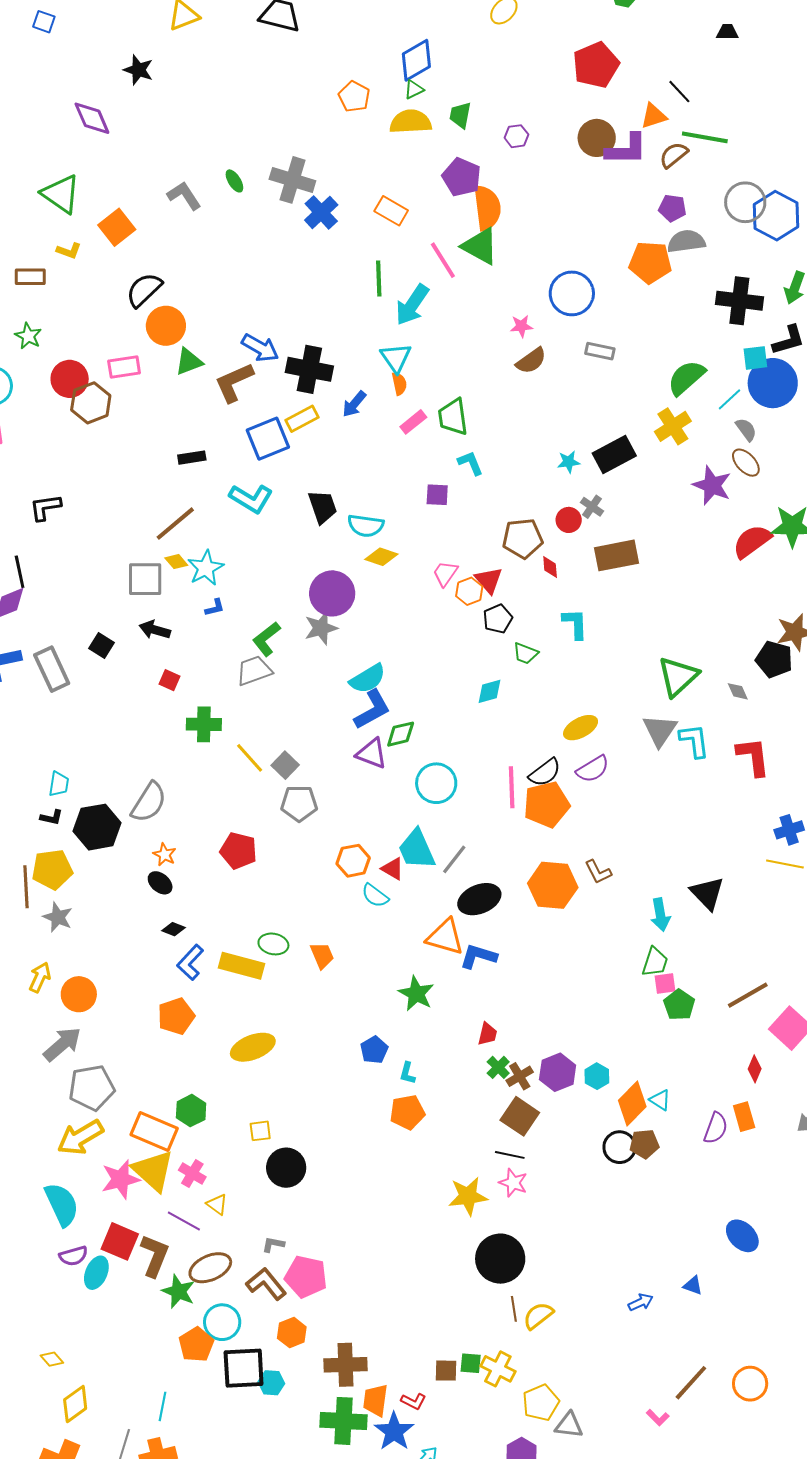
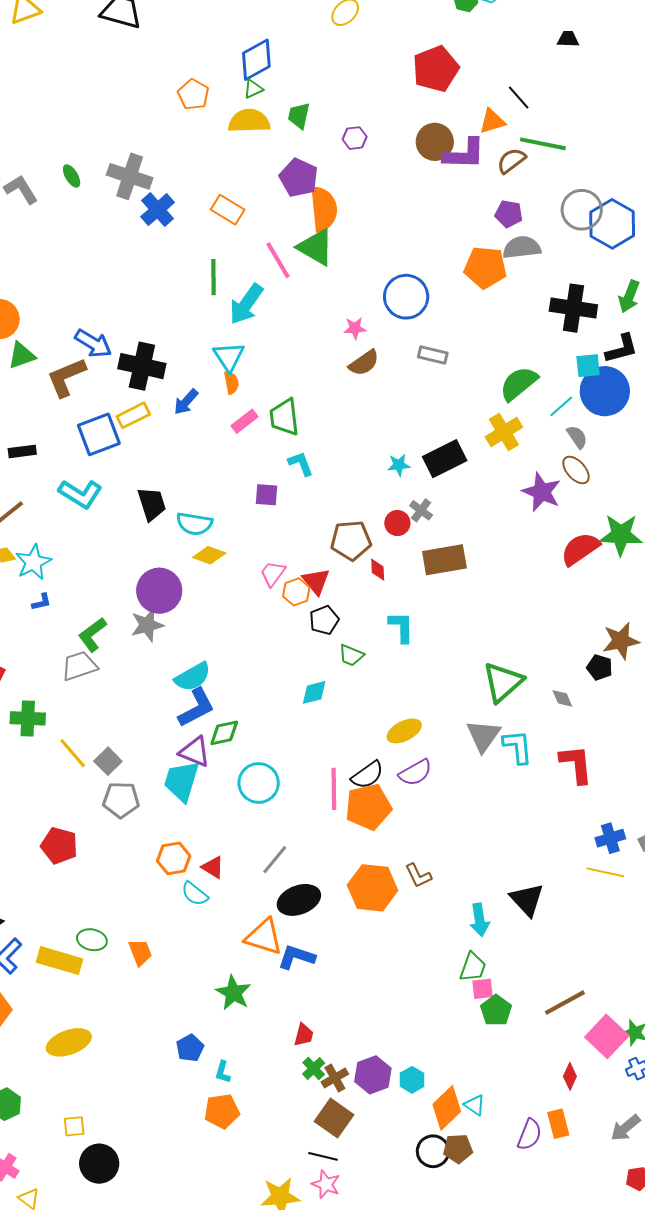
black pentagon: (774, 659) -> (600, 667), size x0.7
cyan trapezoid: (417, 849) -> (182, 781), moved, turned 39

